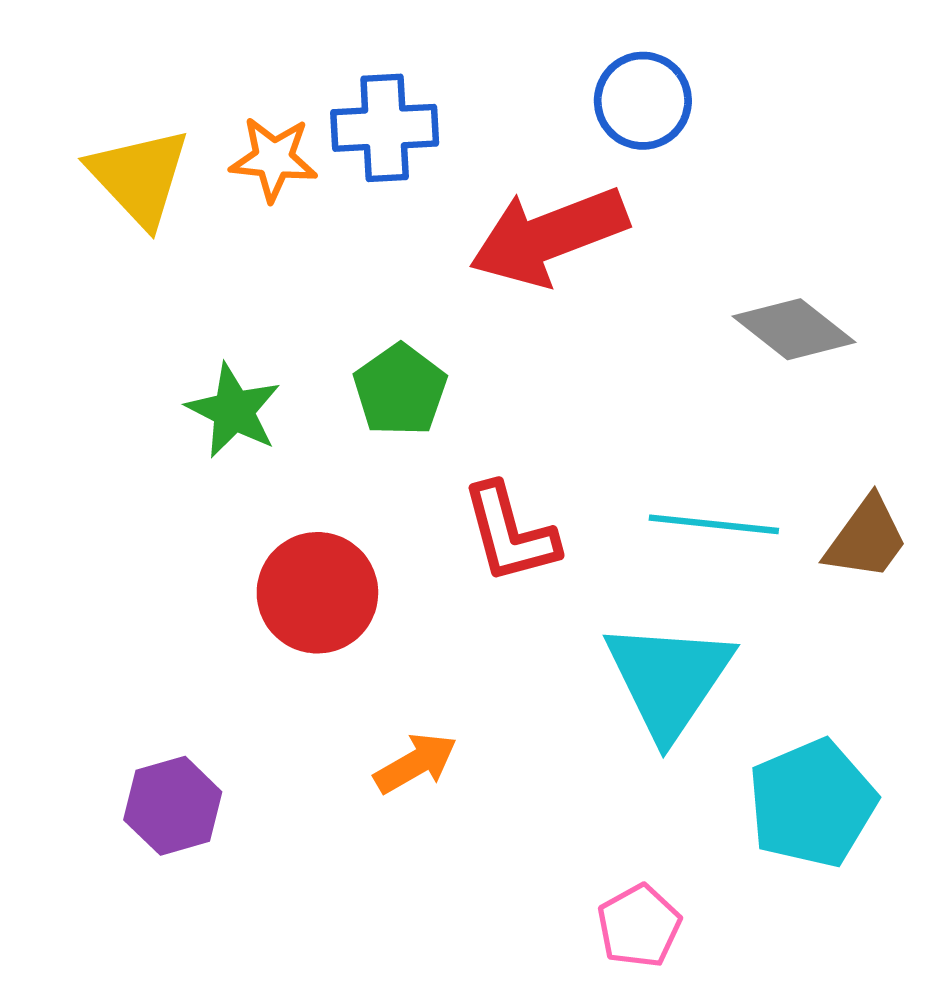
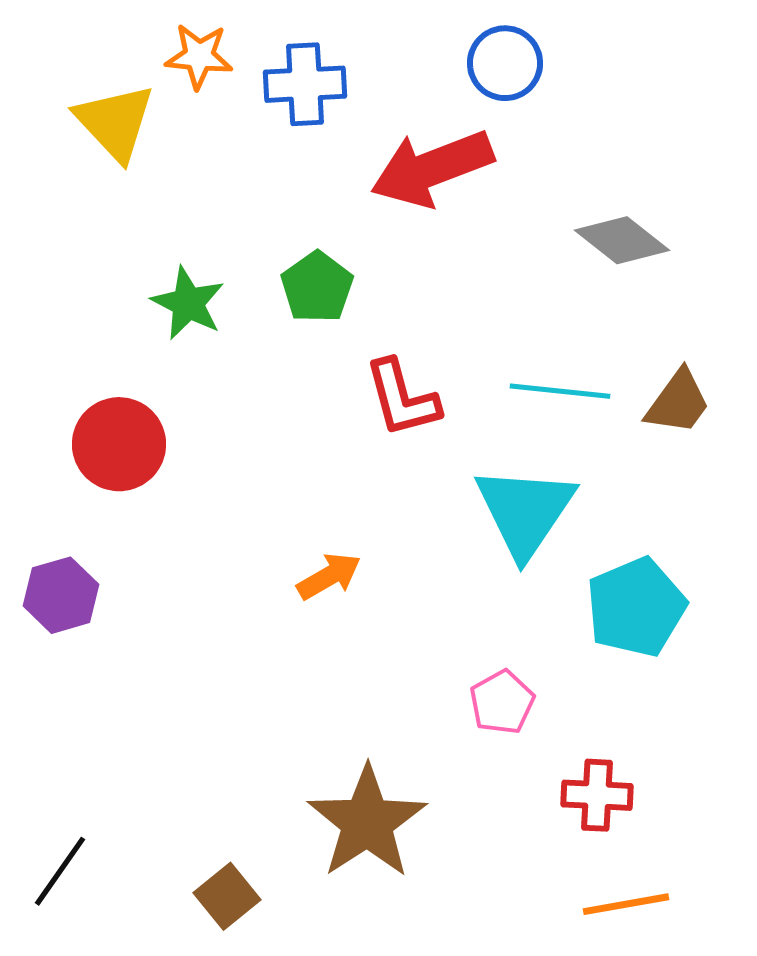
orange star: (274, 159) -> (199, 56), moved
red circle: (317, 593) -> (119, 444), moved
purple hexagon: (173, 806) -> (61, 595), moved

